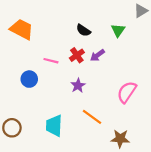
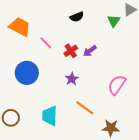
black semicircle: (83, 30) -> (77, 17), moved, turned -56
green triangle: (118, 30) -> (114, 21), moved
pink line: (51, 61) -> (46, 43), moved, turned 32
blue circle: (29, 79) -> (27, 73), size x1.5

